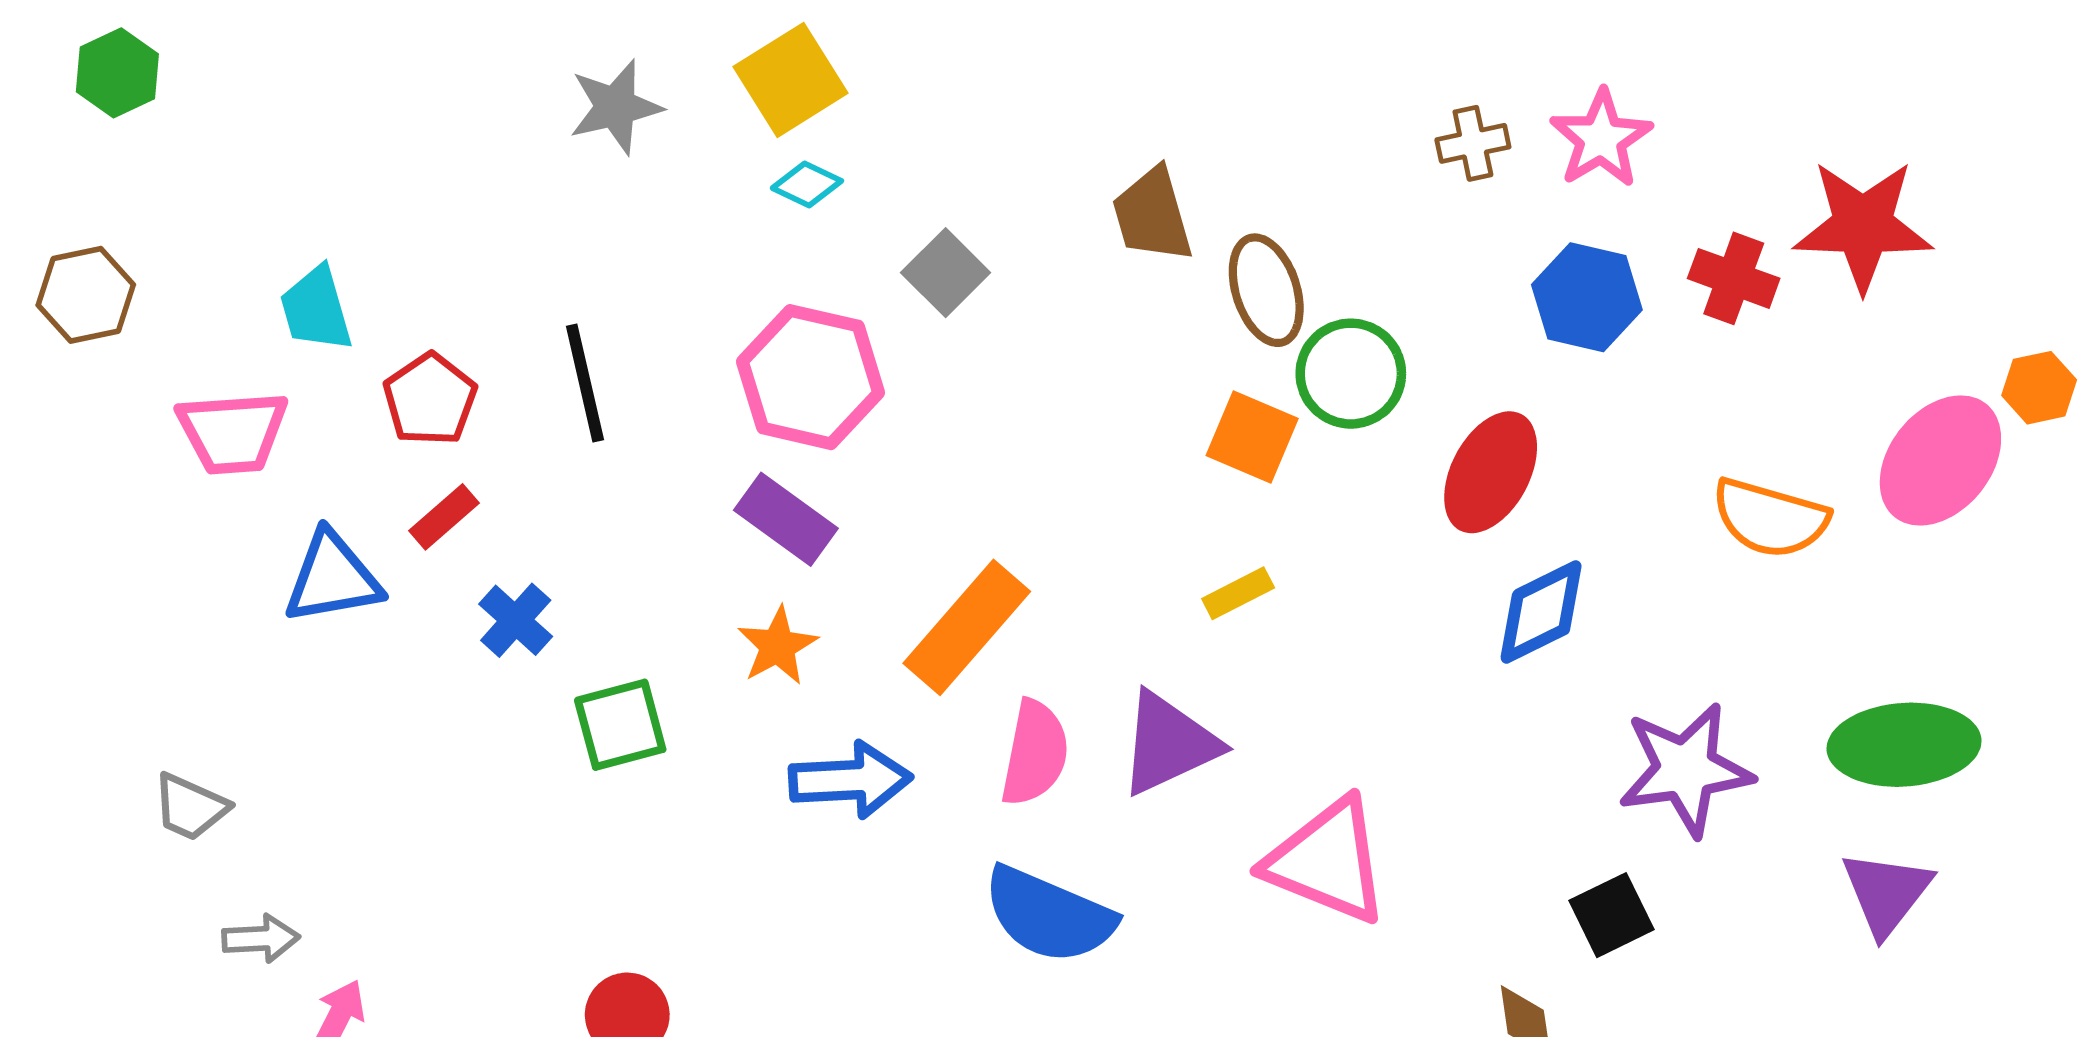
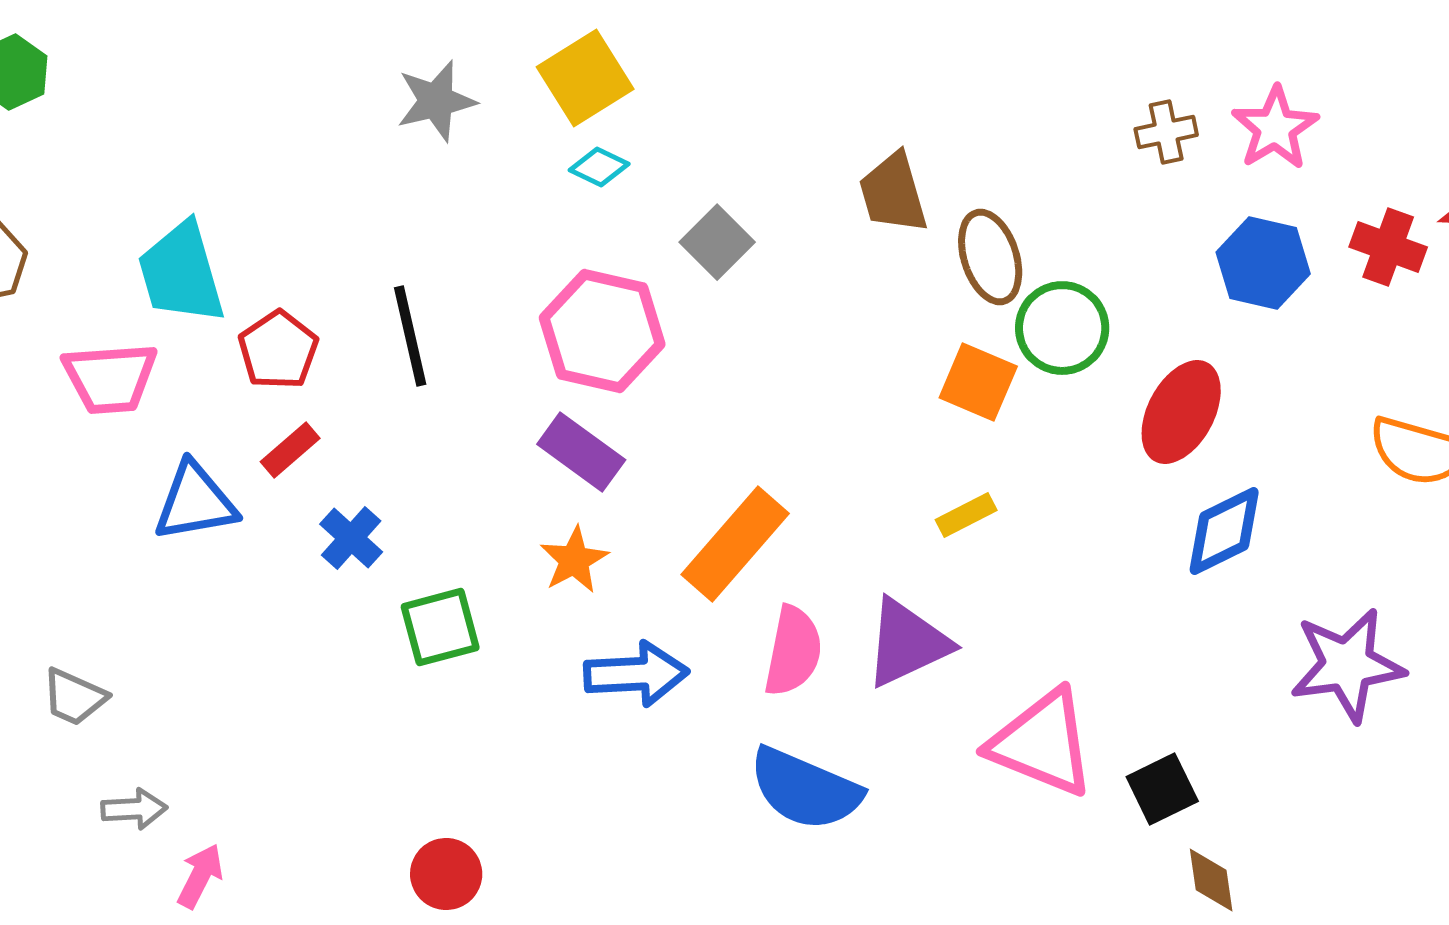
cyan trapezoid: (316, 309) -> (181, 273), size x1.4
black square: (1612, 915) -> (1162, 789), moved

